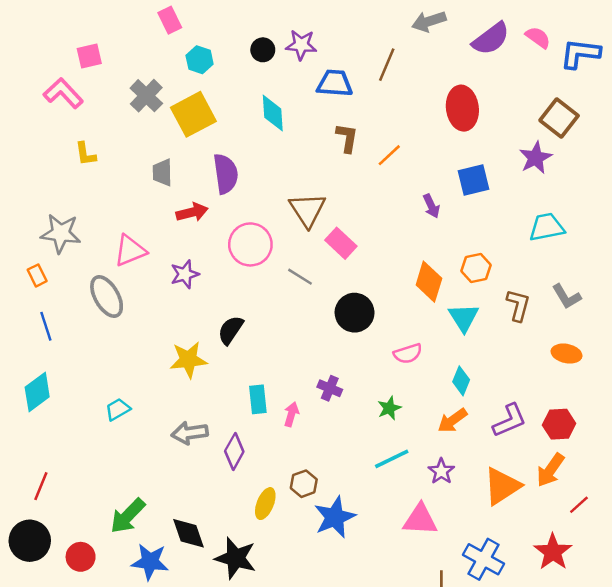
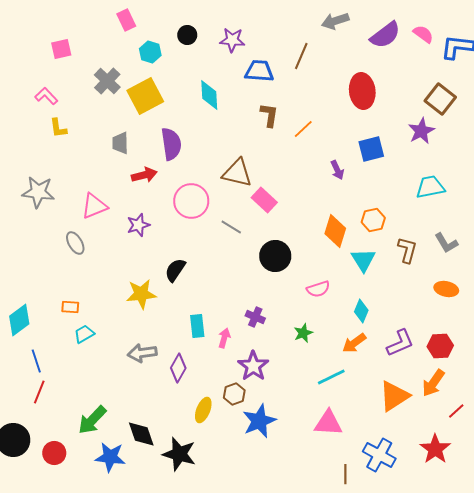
black circle: (263, 50) -> (187, 35), moved
pink L-shape: (63, 93) -> (46, 96), moved, size x0.7
brown triangle: (307, 210) -> (237, 173), turned -44
orange rectangle: (37, 275) -> (70, 307), moved, turned -60
gray ellipse: (107, 297) -> (75, 243), size x0.7
blue line: (46, 326) -> (36, 361), moved
cyan line: (392, 459) -> (331, 377), moved
purple star: (441, 471) -> (253, 366), moved, size x1.4
red line: (41, 486) -> (39, 392), moved

